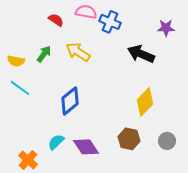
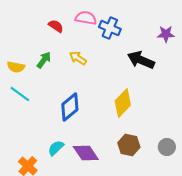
yellow arrow: (78, 52) -> (78, 58), size x0.7
yellow diamond: (145, 102) -> (123, 103), moved

